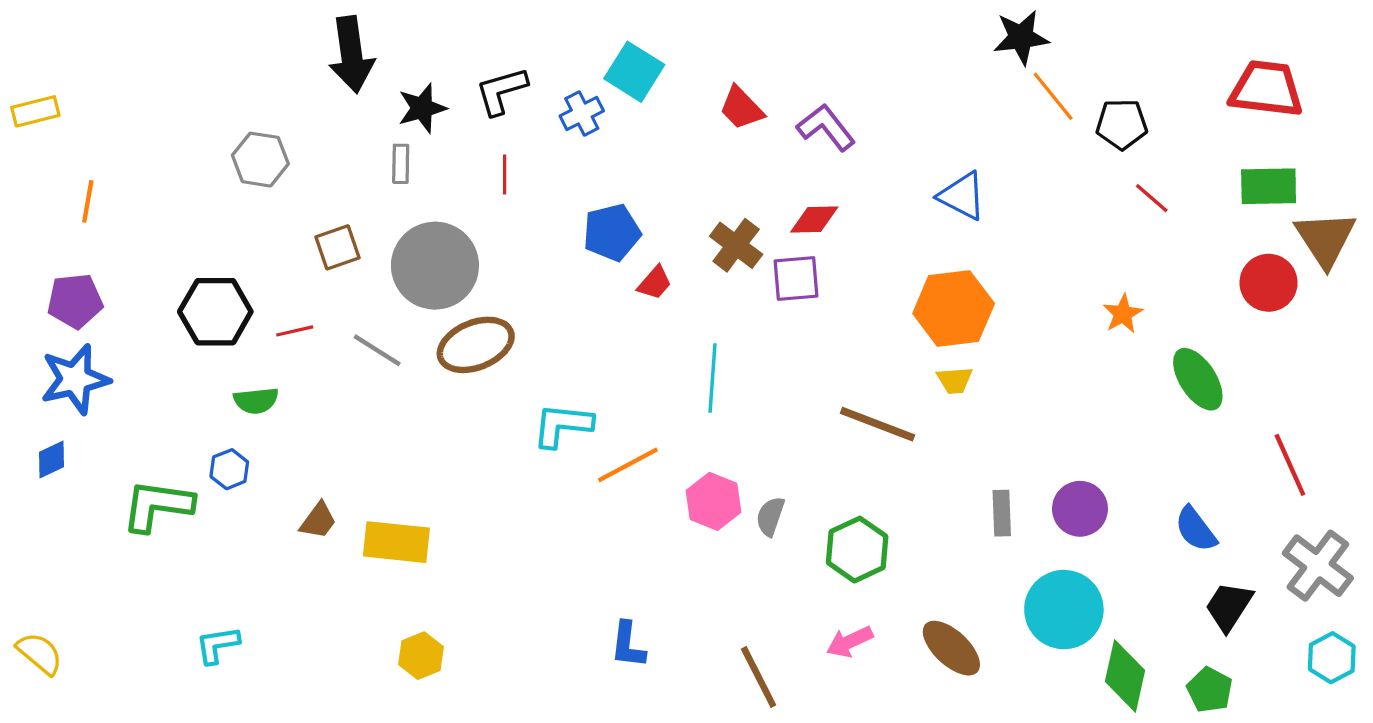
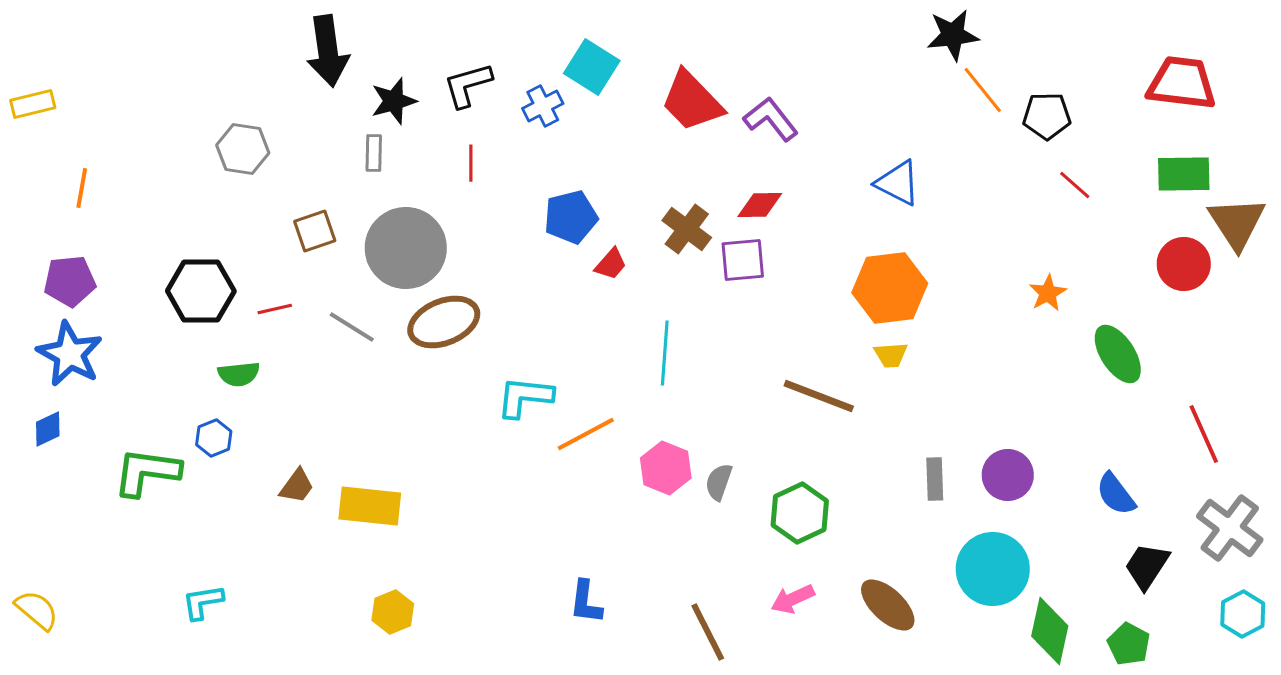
red trapezoid: (741, 108) -> (692, 101), size x1.5
blue star: (75, 379) -> (70, 354), turned -30

